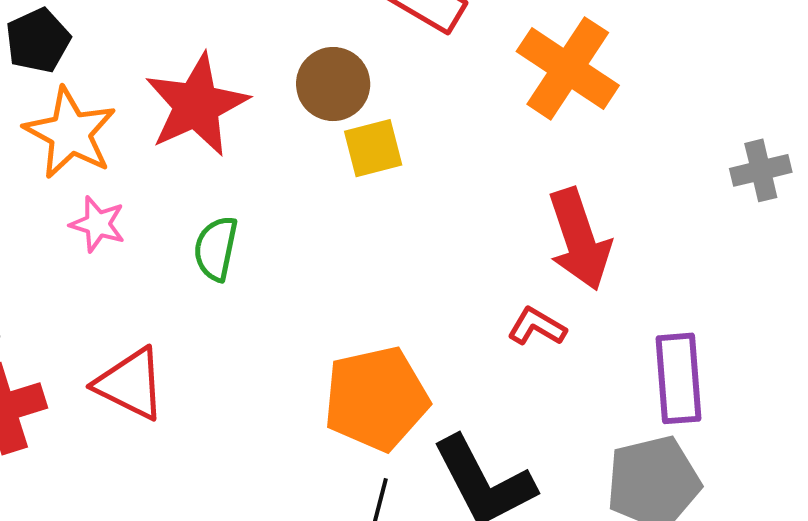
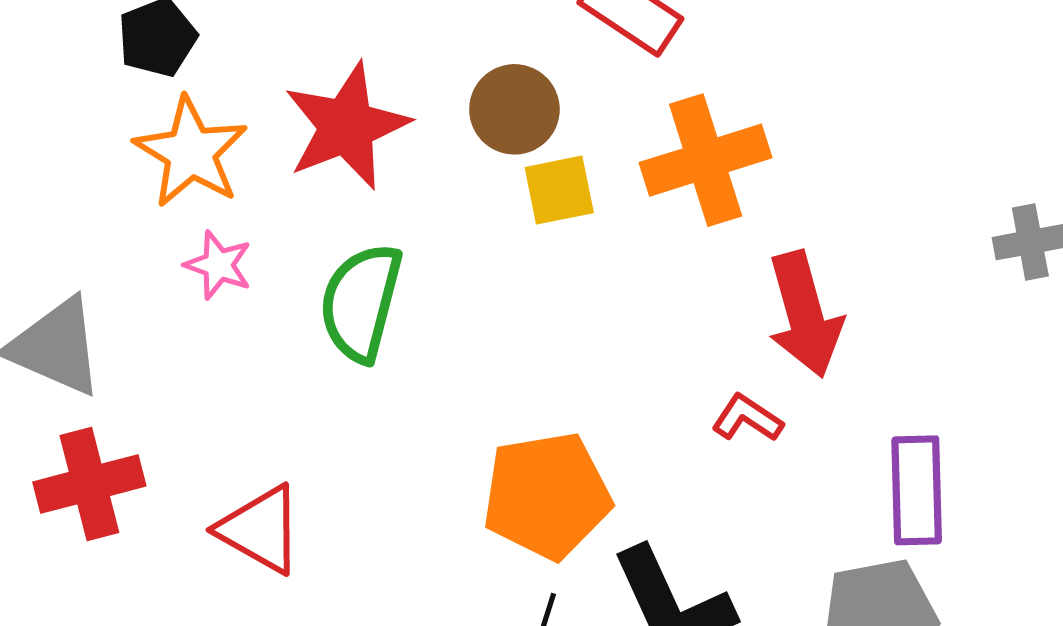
orange cross: (568, 68) -> (706, 160), moved, turned 36
green semicircle: (216, 249) -> (361, 302), size x1.5
red triangle: (130, 384) -> (260, 529), moved

